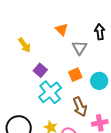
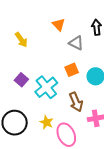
gray triangle: (80, 48) -> (76, 43), turned -35
purple square: (40, 70) -> (21, 80), moved

